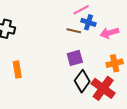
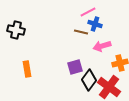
pink arrow: (109, 33) -> (102, 46), moved
purple square: (75, 58) -> (75, 67), moved

